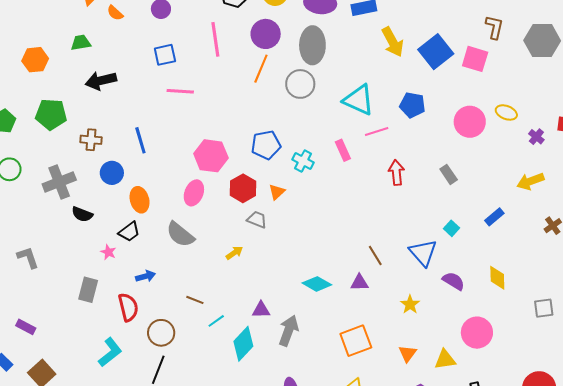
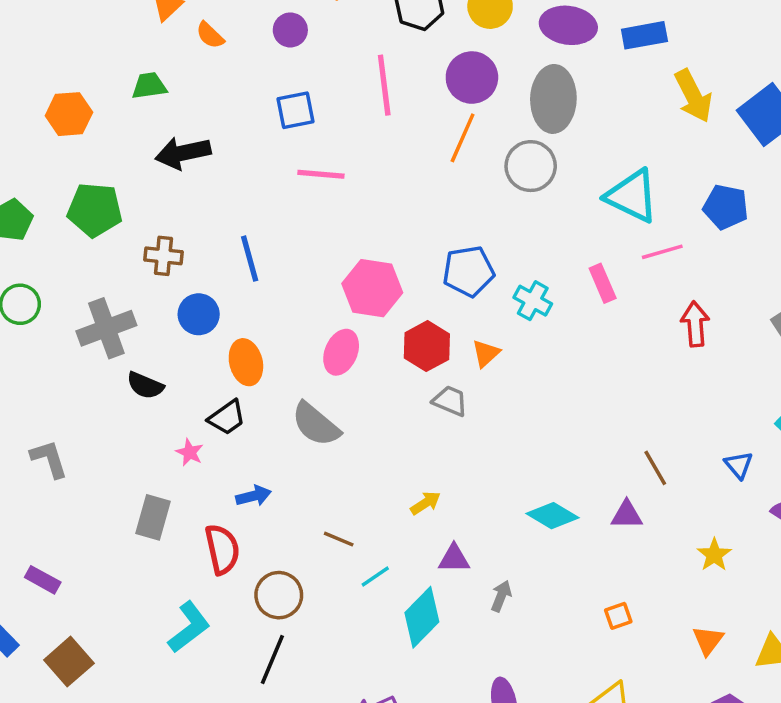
yellow arrow: (234, 253) -> (425, 503), moved
blue triangle: (423, 253) -> (739, 465), size x0.6
gray arrow: (289, 331) -> (501, 596), size x0.6
orange square: (356, 341) -> (618, 616), size x0.5

